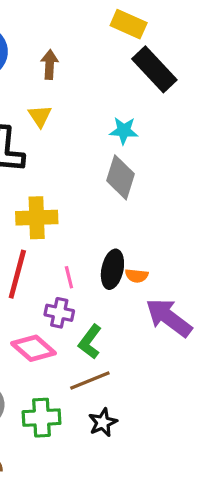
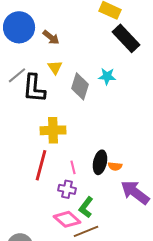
brown arrow: (50, 64) -> (51, 37), moved, turned 126
gray diamond: (121, 177) -> (80, 86), moved
pink diamond: (33, 348) -> (67, 219), moved

